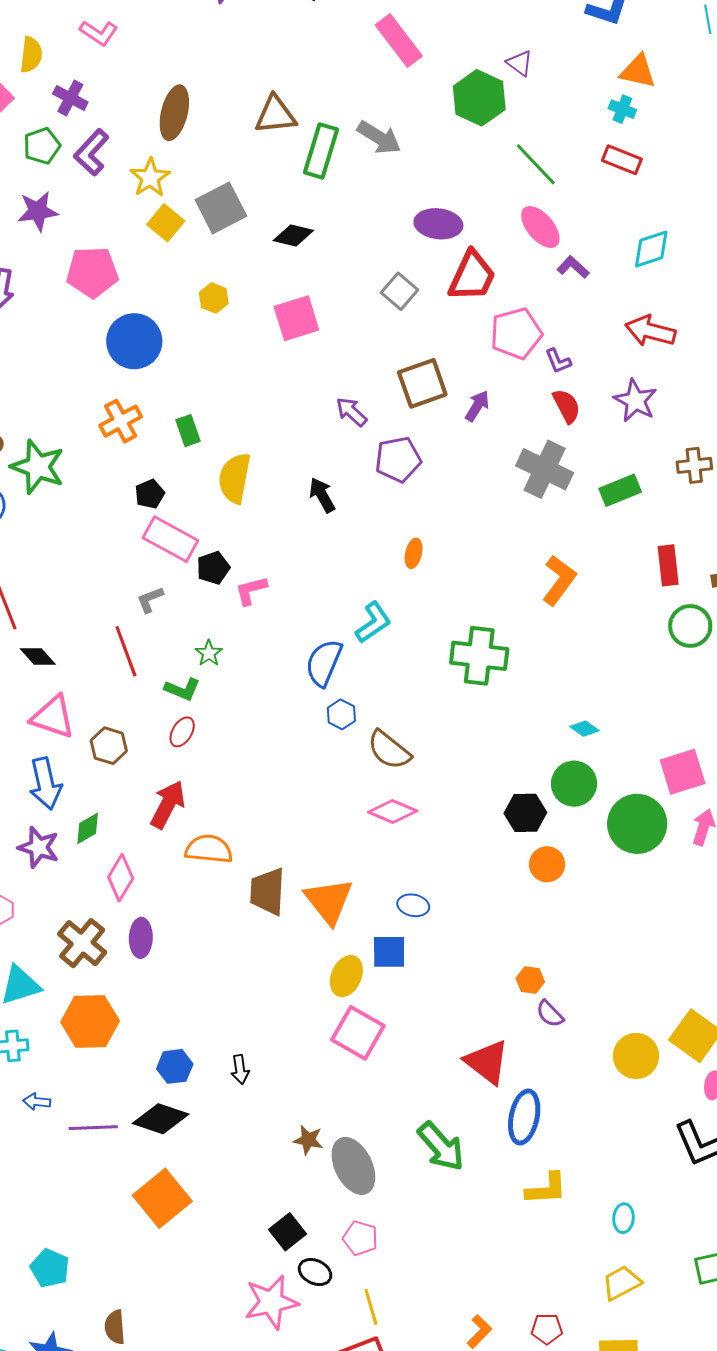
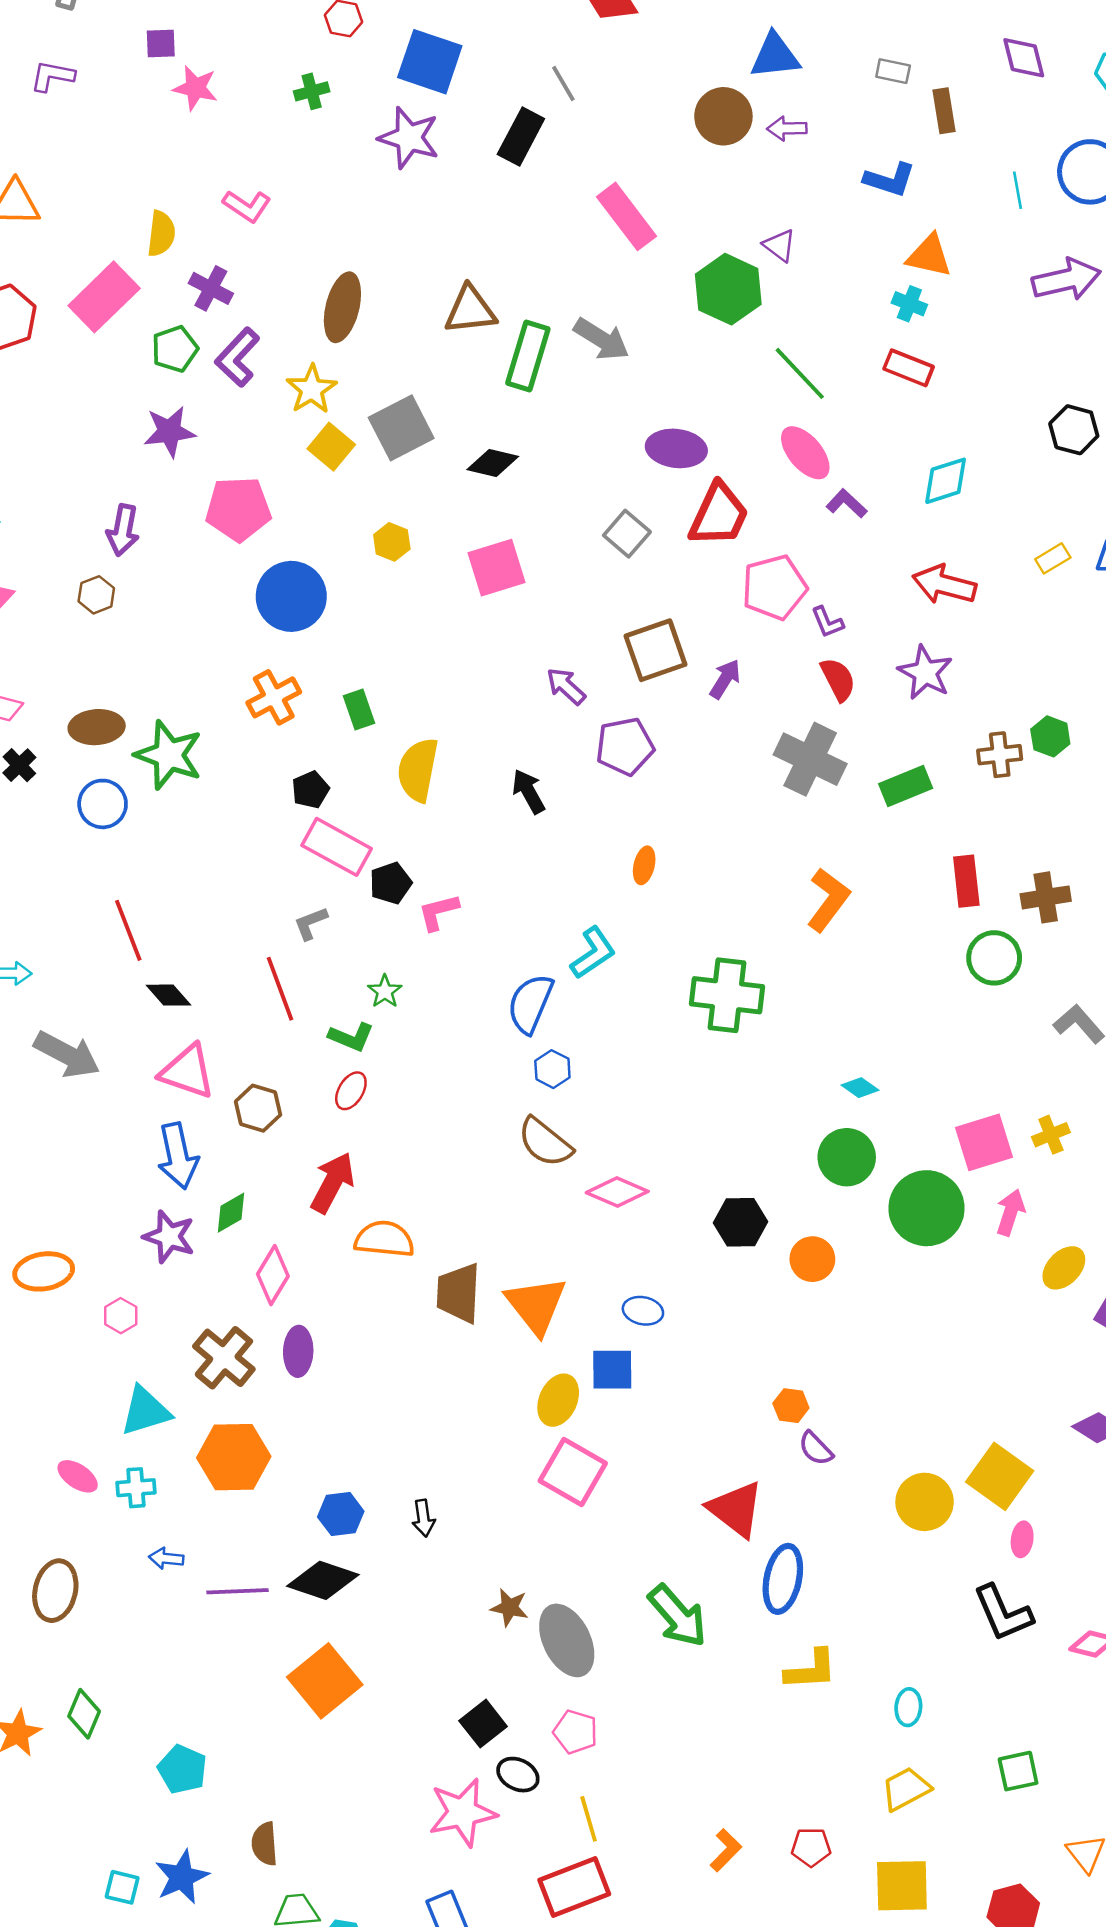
brown semicircle: (389, 750) -> (545, 1142), moved
black hexagon: (525, 813) -> (740, 1222), moved

